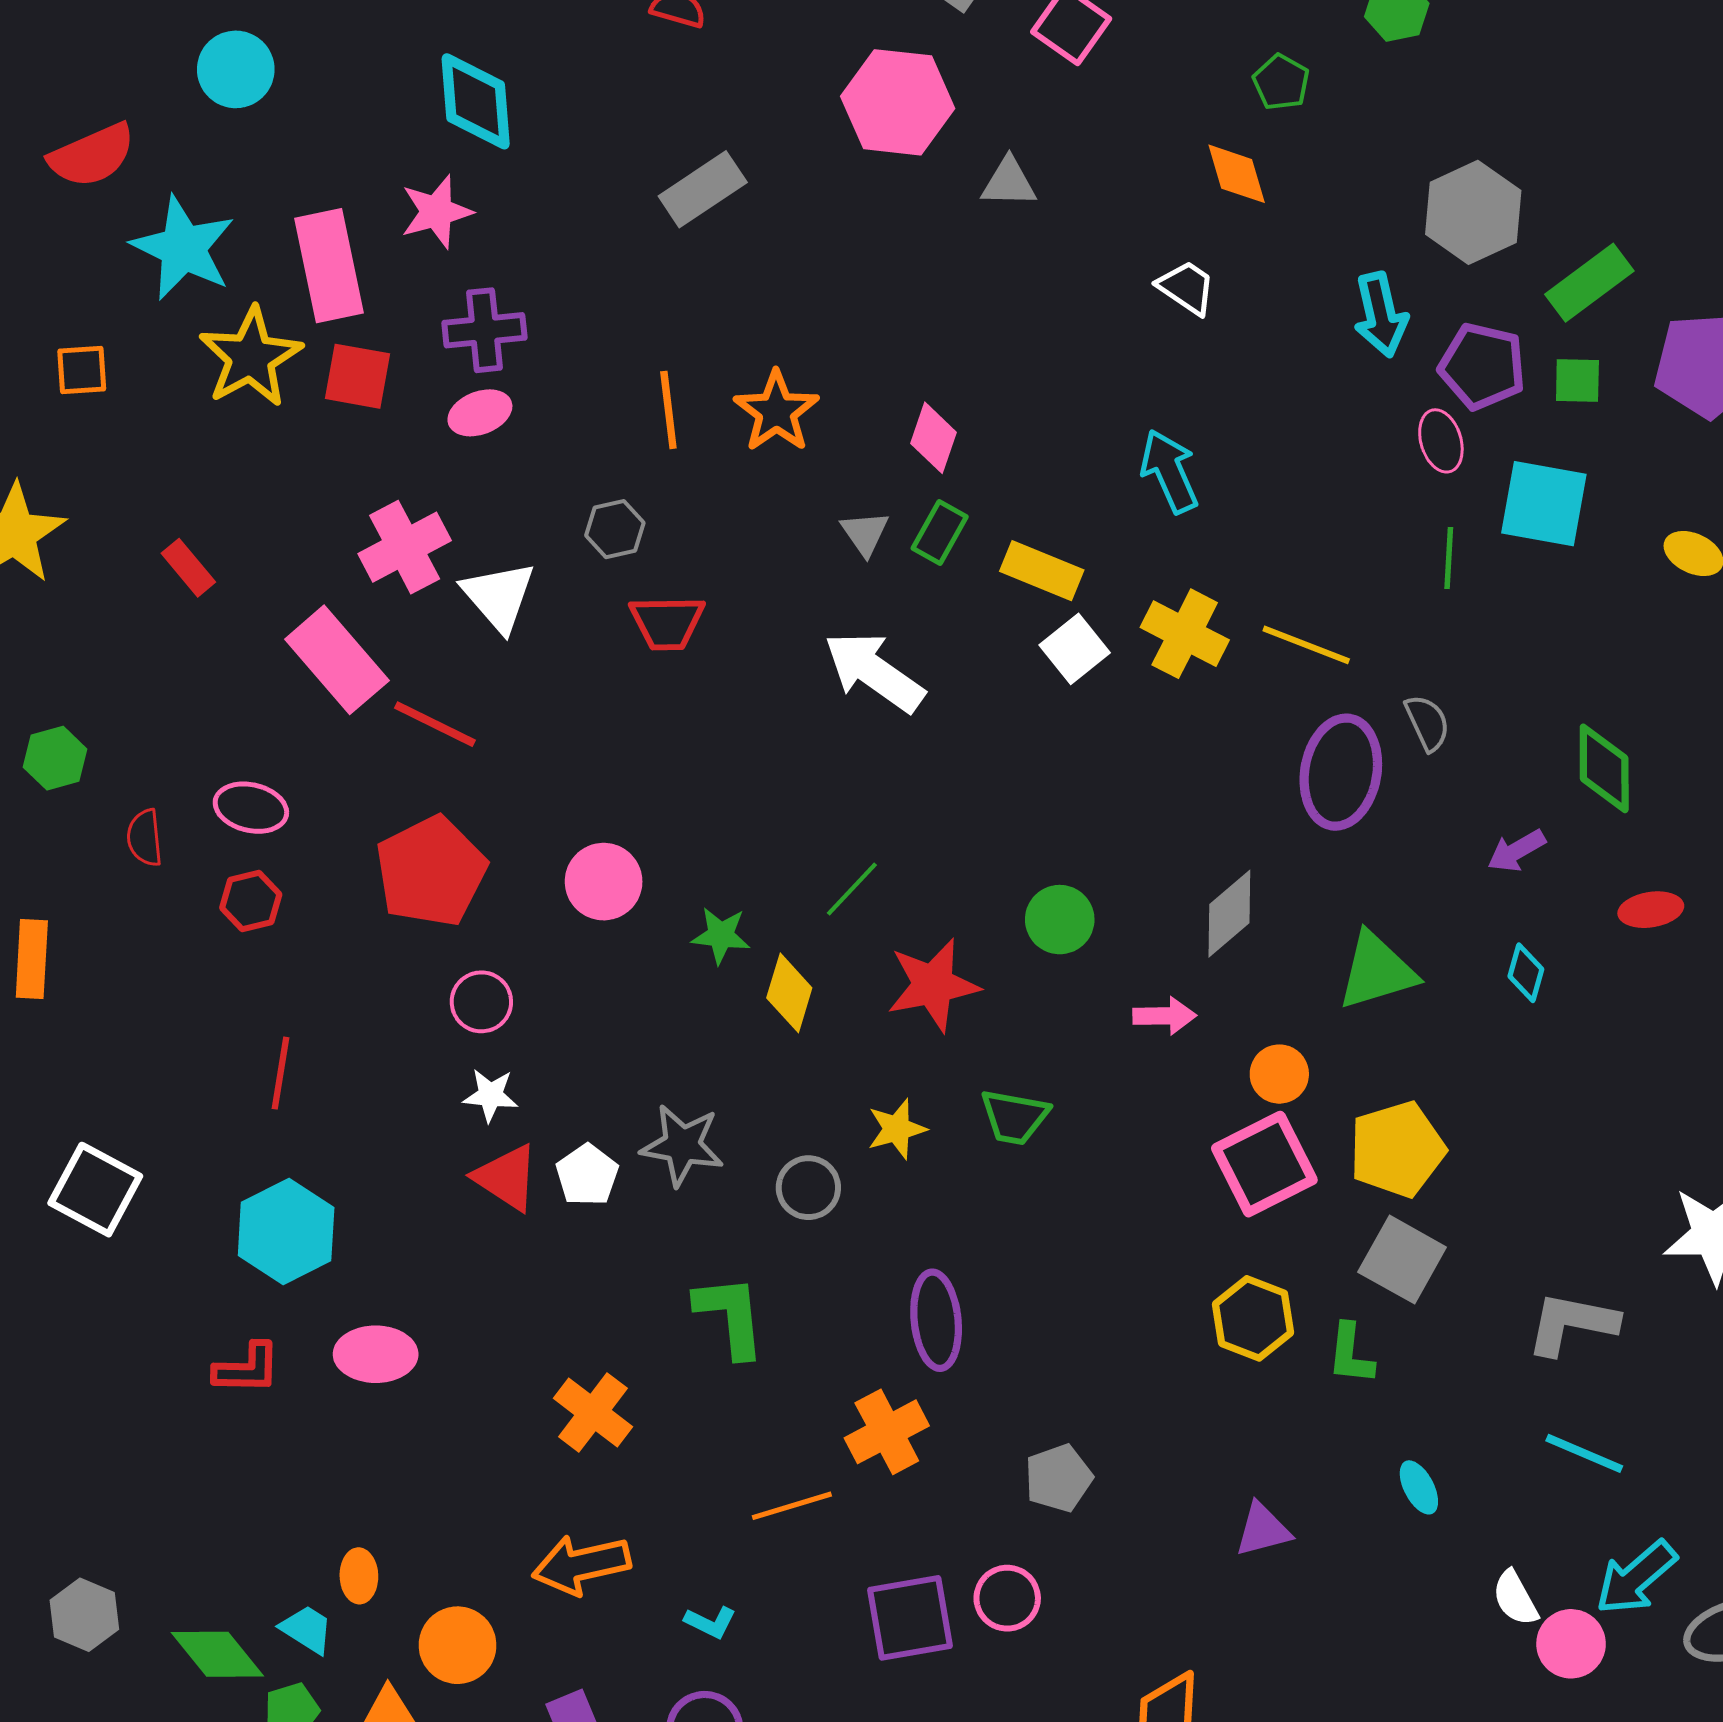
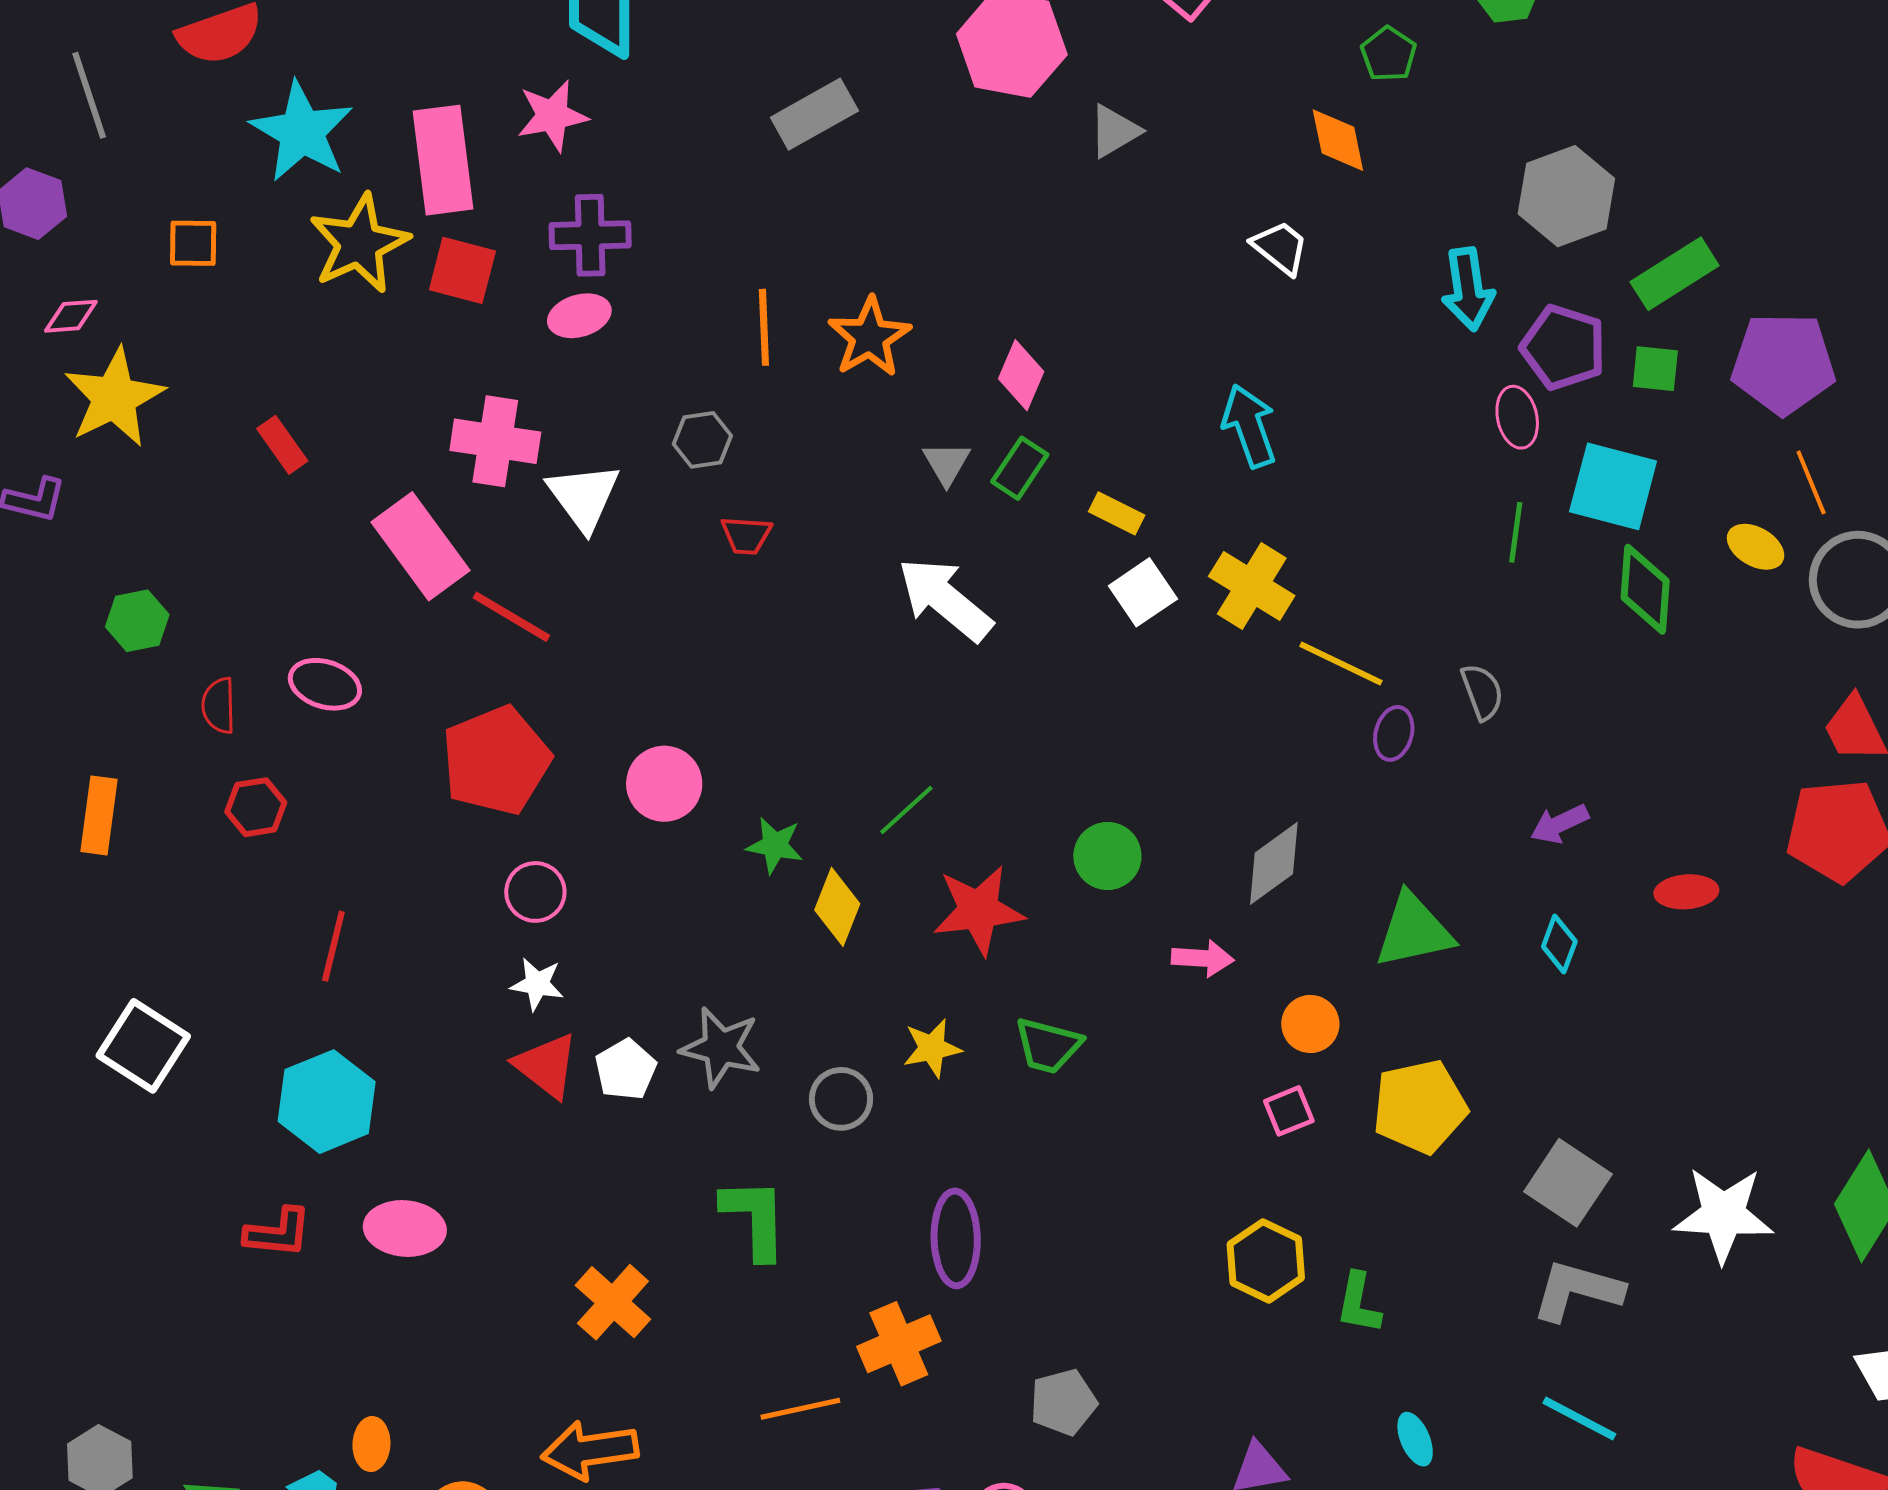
gray triangle: (1009, 183) -> (1114, 131), turned -36
pink cross: (405, 547) -> (495, 441), turned 32
yellow rectangle: (1042, 571) -> (1117, 513), size x0.7
red trapezoid: (667, 623) -> (746, 535), size x0.7
yellow line: (1306, 645) -> (1341, 663), moved
green diamond: (1604, 768) -> (1645, 589), moved
purple ellipse: (1341, 772) -> (1394, 733), size x0.5
red hexagon: (251, 901) -> (256, 807), moved
pink square: (1264, 1164) -> (1289, 1111), size x0.5
gray square: (1402, 1260) -> (1568, 1183), moved

